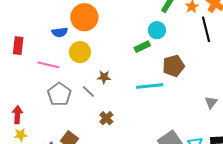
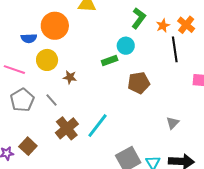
brown star: (104, 77) -> (70, 77), moved
cyan line: (150, 86) -> (97, 126), moved, turned -52
brown cross: (106, 118) -> (67, 128), size x1.6

